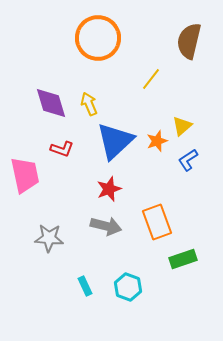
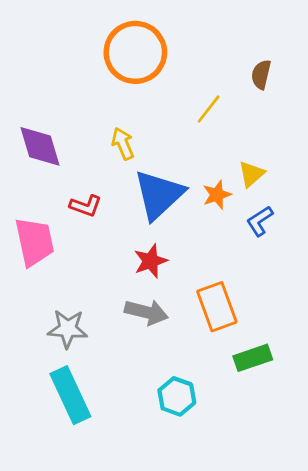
brown semicircle: (189, 41) -> (261, 75), moved, size x0.6
purple diamond: (51, 103) -> (40, 146), moved
cyan rectangle: (85, 286) -> (70, 395), moved, size x2.0

